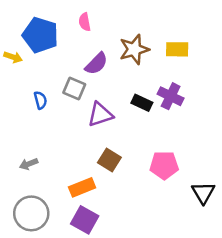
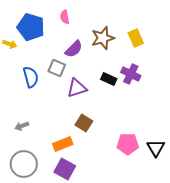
yellow rectangle: (177, 49) -> (136, 38), turned 66
blue semicircle: (40, 100) -> (31, 77), size x1.5
pink pentagon: (164, 165) -> (128, 144), moved

